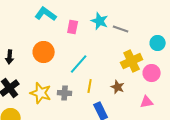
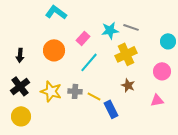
cyan star: (100, 21) -> (110, 30), moved, turned -30
pink rectangle: (73, 27) -> (83, 38), moved, turned 32
yellow cross: (132, 61) -> (126, 54), moved
yellow line: (90, 86) -> (94, 96), moved, turned -72

